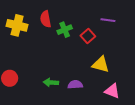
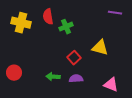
purple line: (108, 20) -> (115, 13), moved
red square: (88, 36) -> (74, 58), moved
yellow triangle: (101, 65) -> (100, 48), moved

